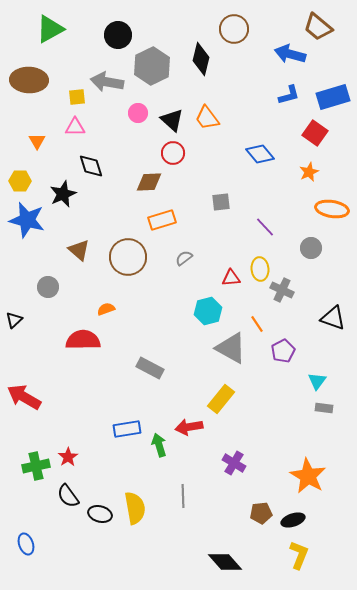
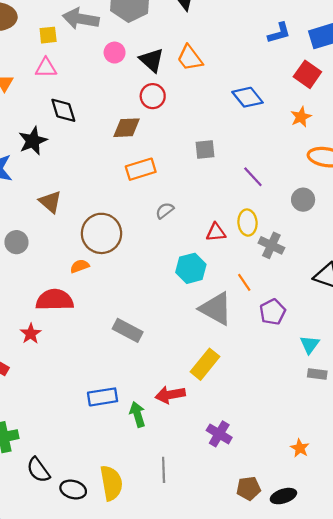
brown circle: (128, 257) -> (101, 233), moved
red star: (68, 457) -> (31, 334), moved
orange star: (308, 476) -> (300, 448), size x0.5

